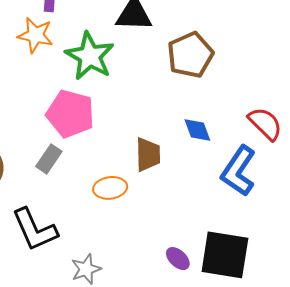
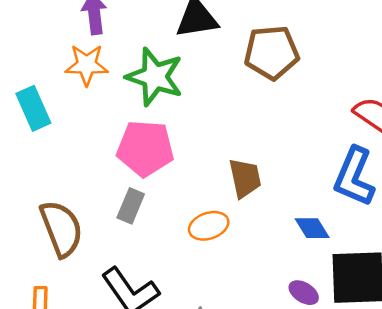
brown pentagon: (190, 55) -> (272, 52), turned 30
blue diamond: (197, 130) -> (312, 228), moved

